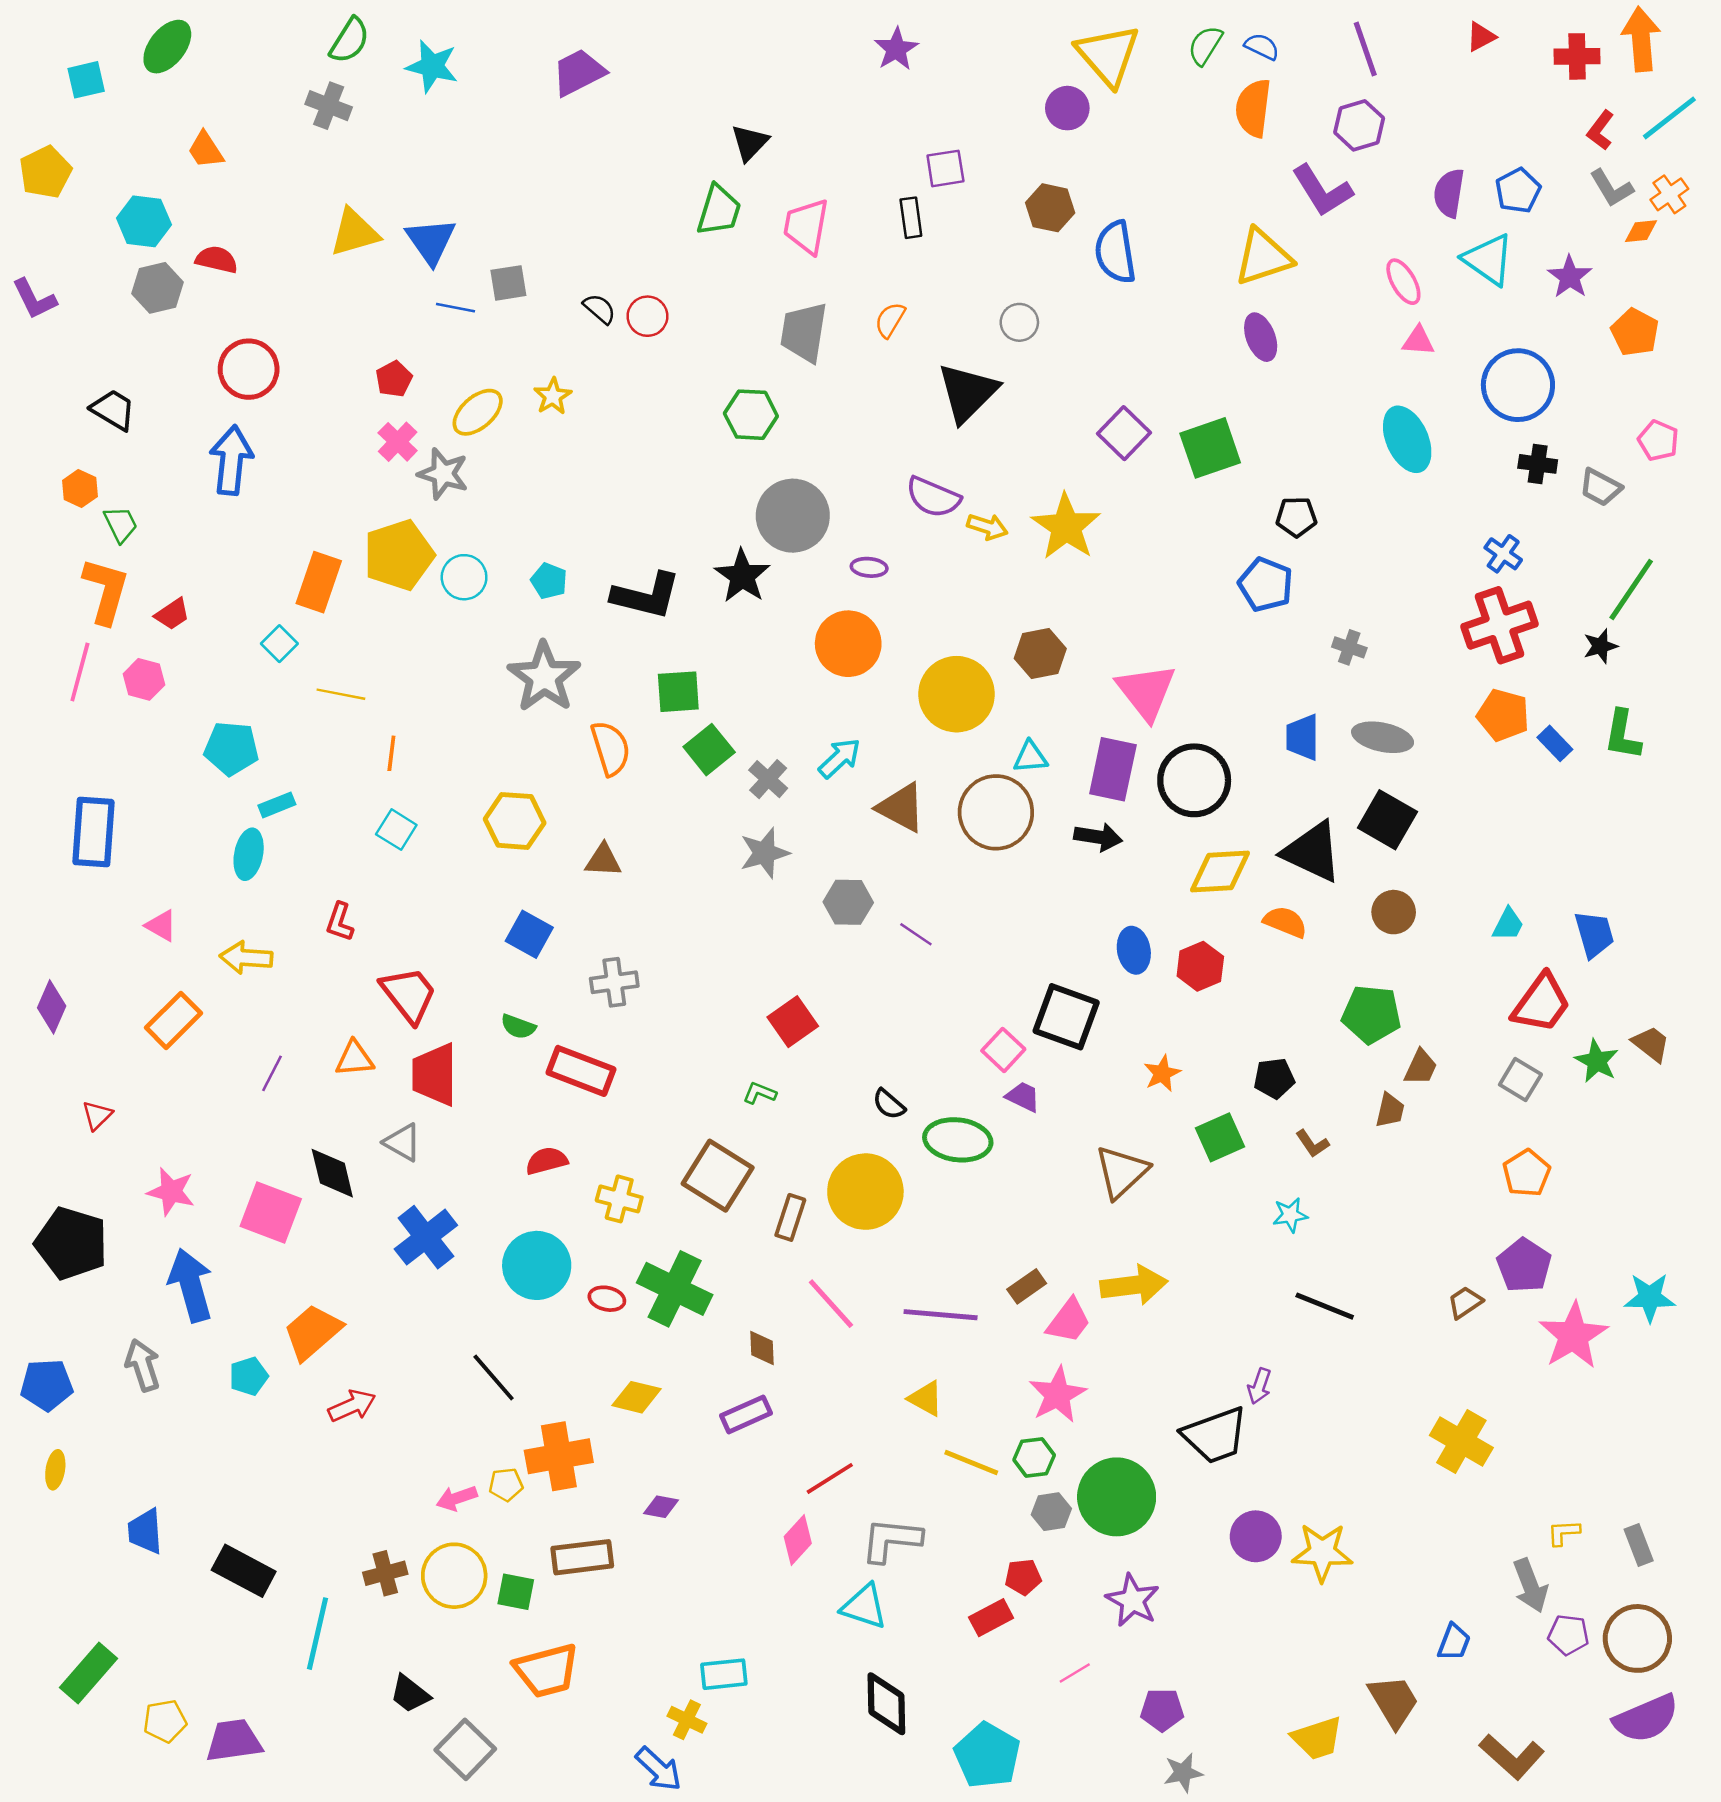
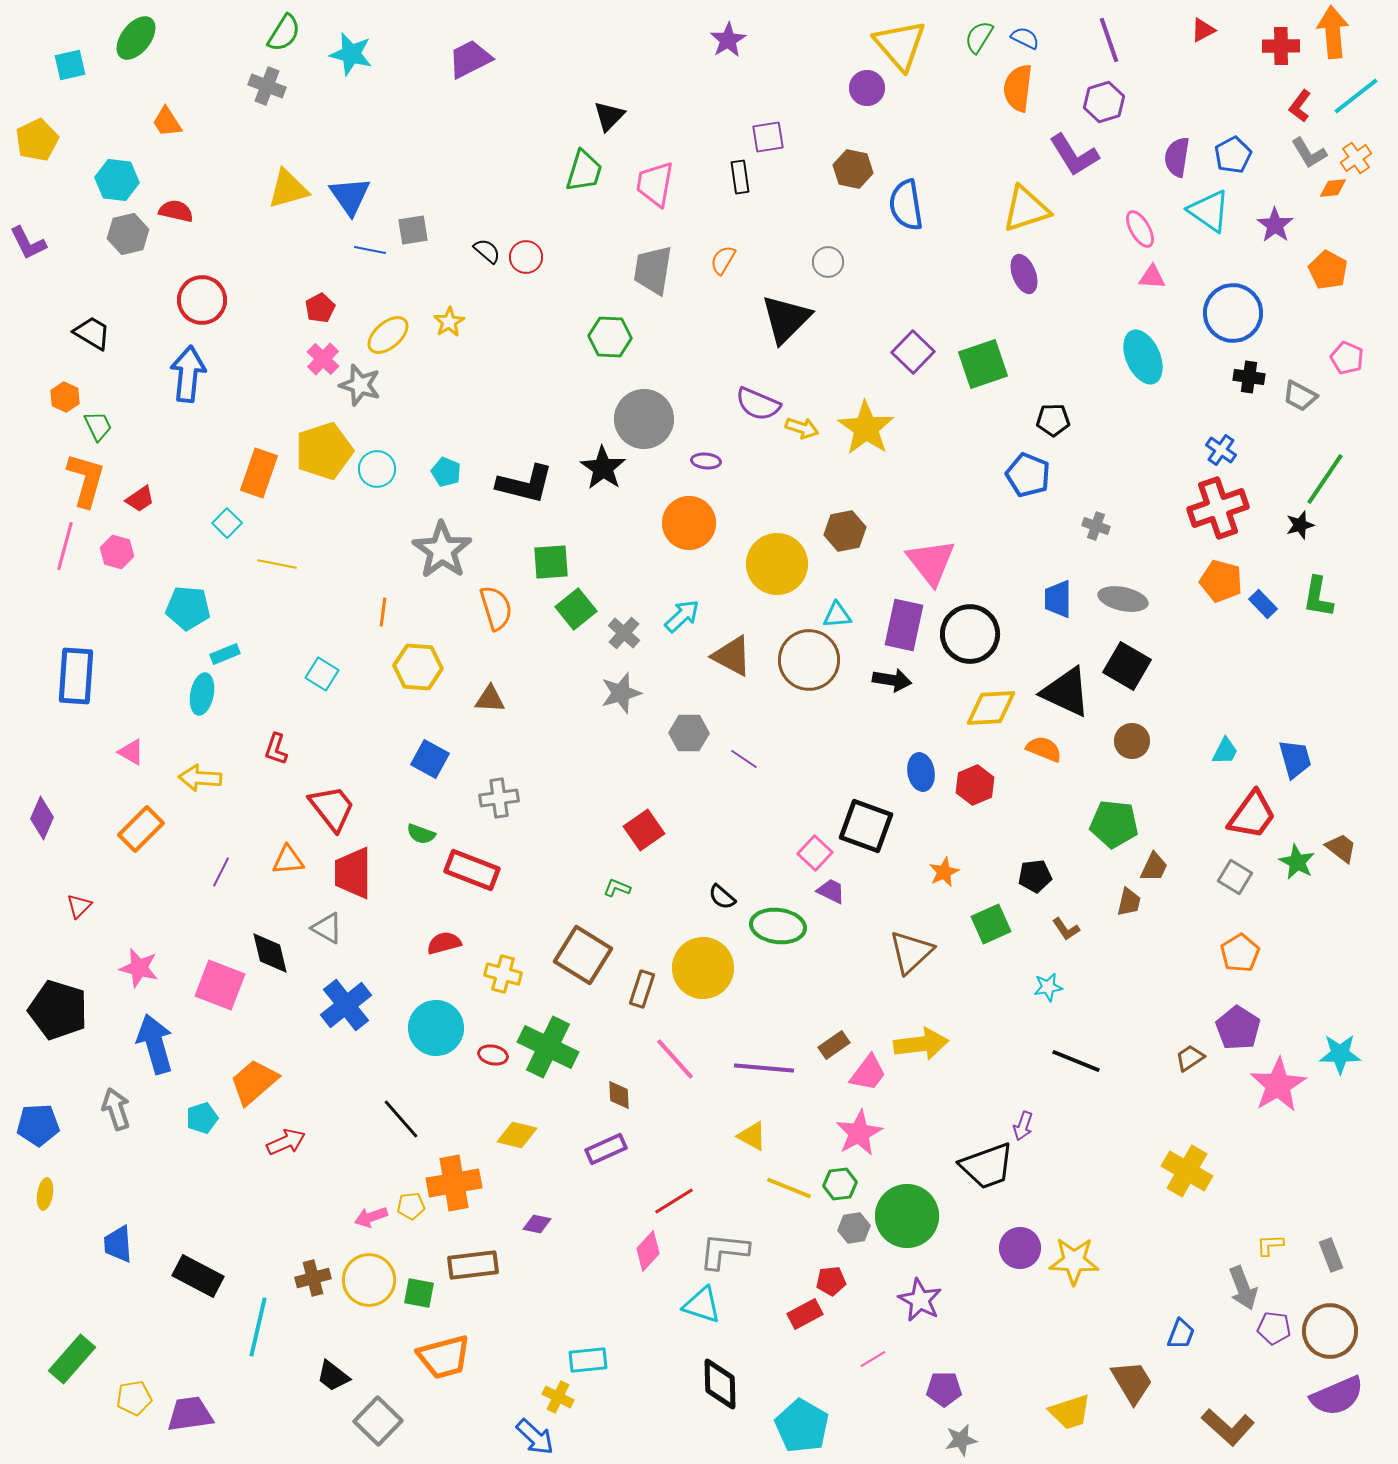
orange line: (391, 753) -> (383, 612), moved

